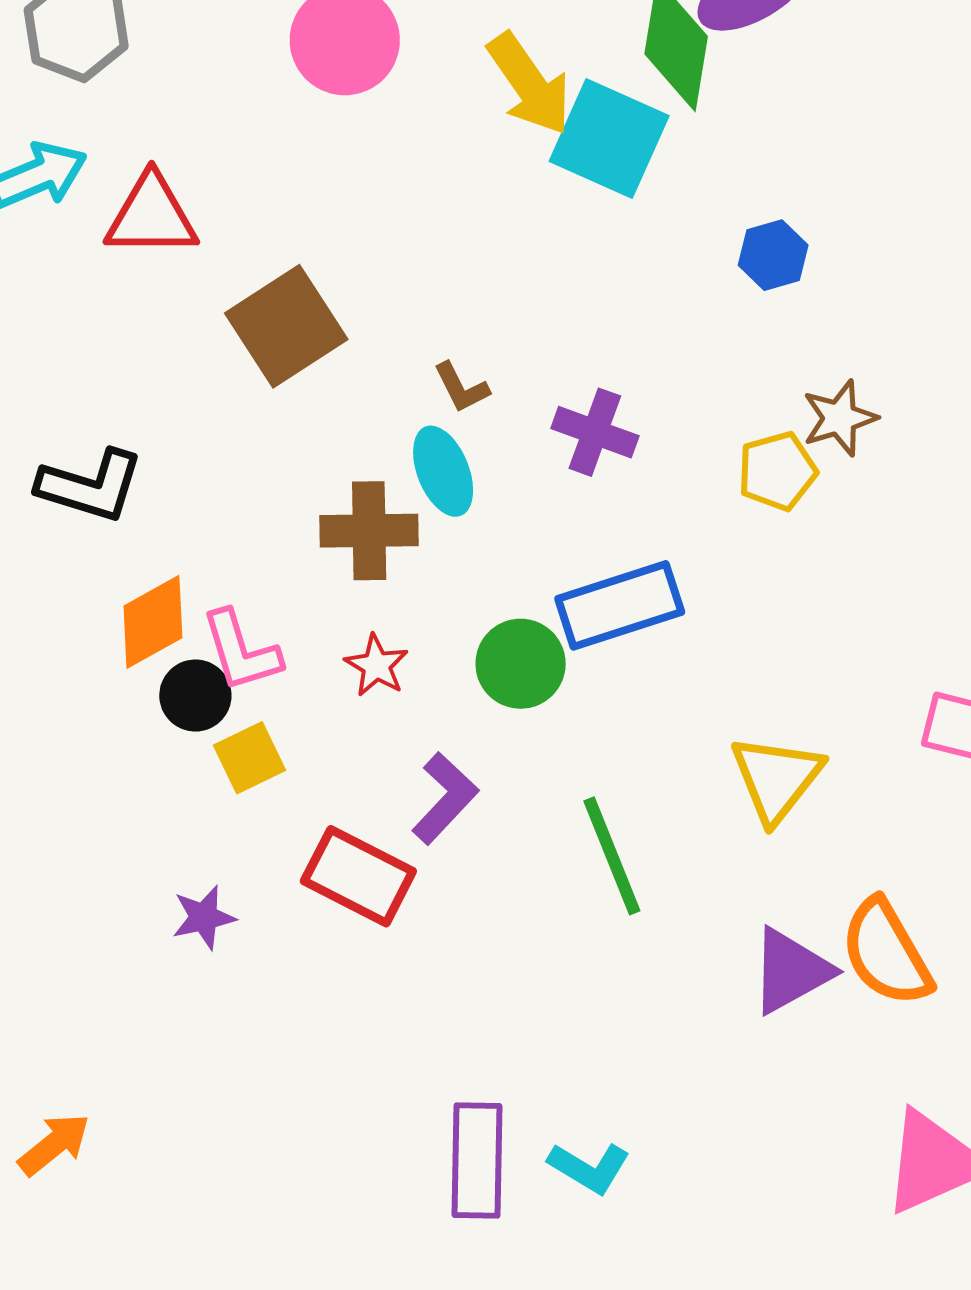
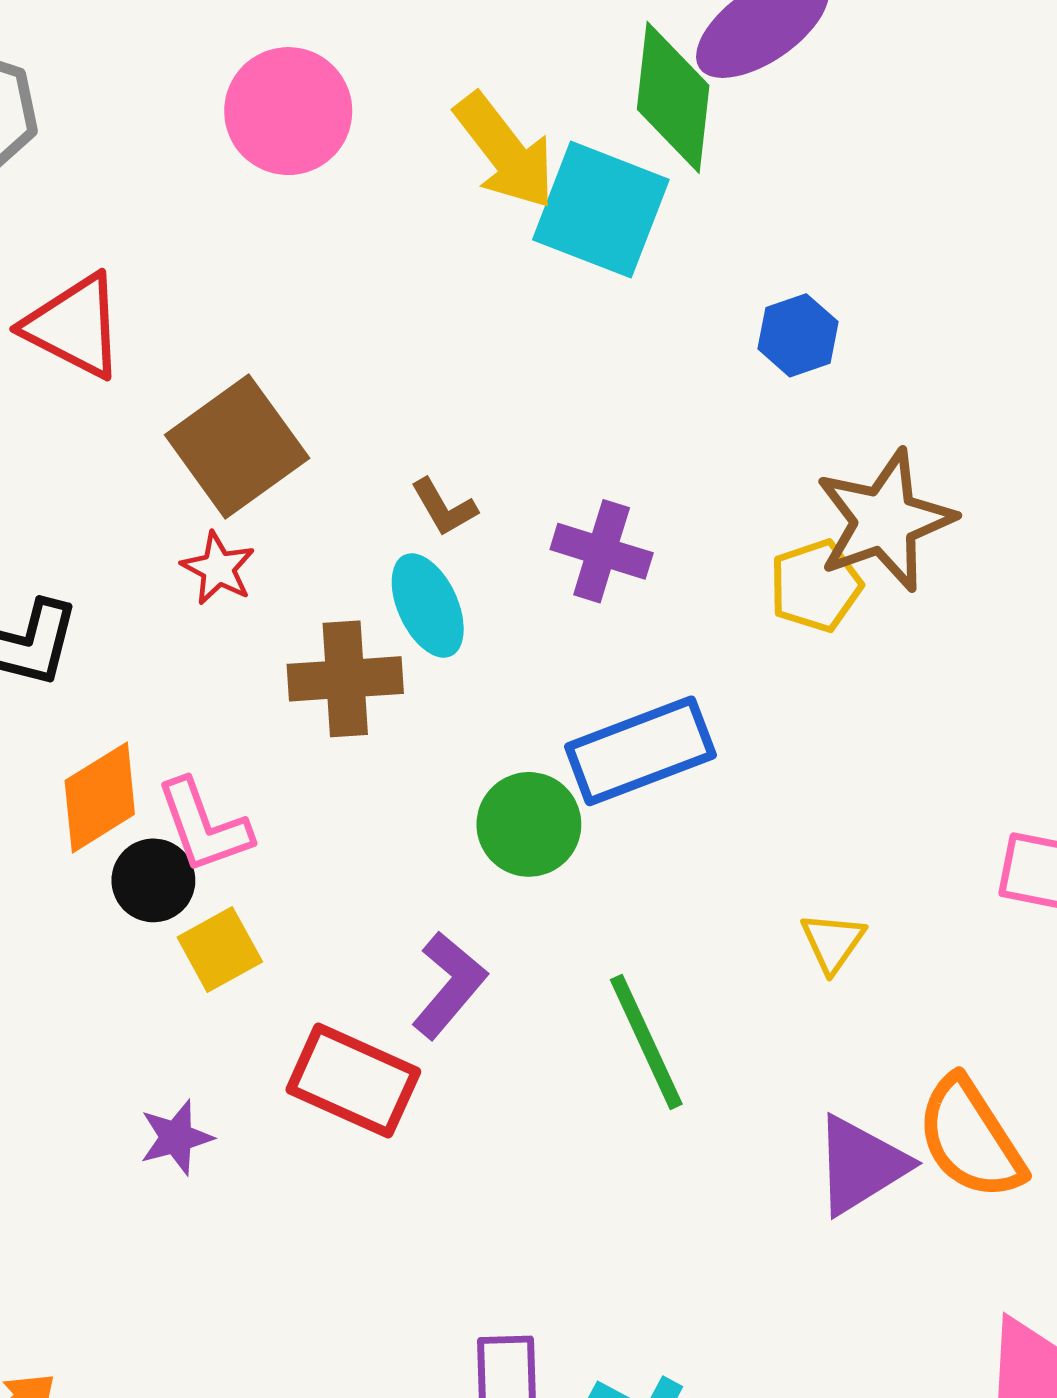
red triangle: (151, 216) -> (74, 326), turned 30
brown star: (840, 418) -> (885, 520), size x1.6
red star: (376, 665) -> (218, 568), moved
yellow triangle: (776, 778) -> (833, 942), size x0.6

